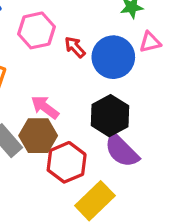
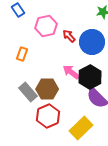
pink arrow: (45, 107) -> (71, 72), moved
red hexagon: (67, 162) -> (48, 116), moved

